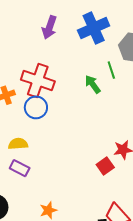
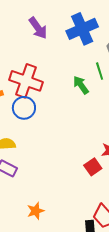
purple arrow: (49, 27) -> (38, 28), turned -55

